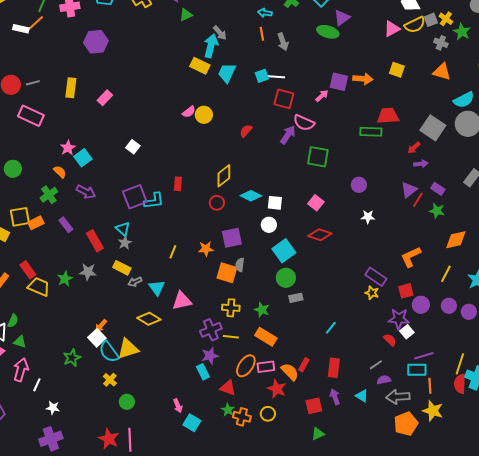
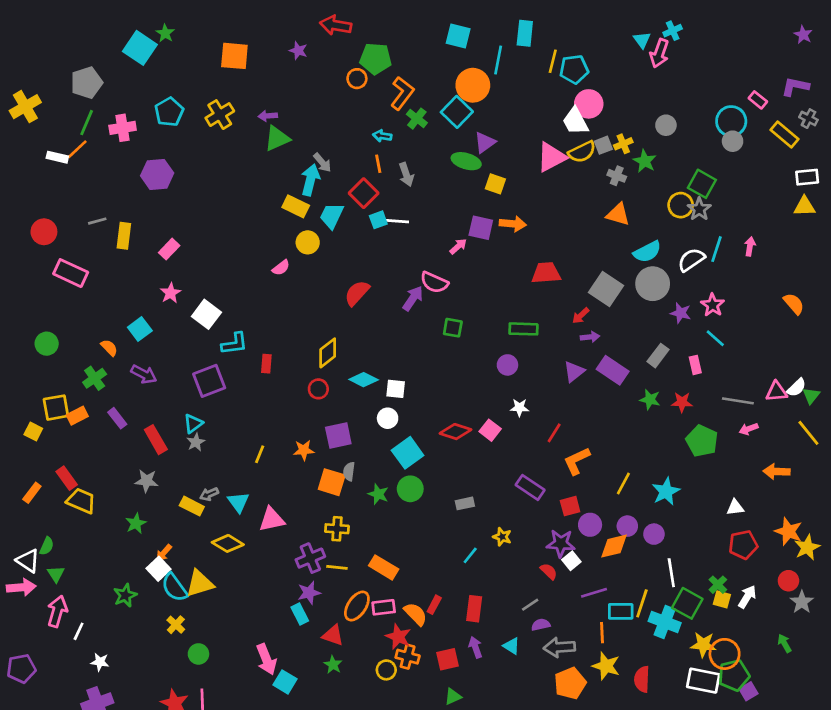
green triangle: (186, 15) -> (277, 139), size x1.5
yellow cross: (446, 19) -> (623, 144), turned 32
pink triangle: (392, 29) -> (551, 157), size x1.4
yellow square: (397, 70) -> (495, 184), moved
gray line: (33, 83) -> (97, 221), moved
red square: (284, 99) -> (364, 193), moved, turned 30
yellow circle: (204, 115) -> (308, 242), moved
red semicircle: (246, 131) -> (357, 293), size x1.5
green rectangle: (371, 132) -> (523, 329), moved
white square: (133, 147) -> (206, 314), size x1.5
pink star: (68, 148) -> (170, 293), moved
green square: (318, 157) -> (453, 328), size x0.7
purple rectangle: (438, 189) -> (613, 370), size x1.6
red line: (418, 200) -> (554, 433), moved
cyan L-shape: (154, 201) -> (234, 344), moved
pink square: (316, 203) -> (490, 430), moved
green star: (437, 211) -> (650, 400), moved
cyan triangle: (123, 229) -> (193, 424), turned 42
orange diamond: (456, 240) -> (614, 546), moved
yellow rectangle: (122, 268) -> (192, 506), moved
green star: (65, 279) -> (136, 523), moved
yellow star: (372, 293) -> (502, 537), moved
gray rectangle: (296, 298) -> (465, 503), moved
green star: (262, 310) -> (378, 494), moved
green triangle: (20, 342) -> (56, 574), turned 40
cyan rectangle: (417, 370) -> (621, 611), moved
red semicircle: (460, 384) -> (642, 679), moved
pink arrow: (178, 406) -> (266, 659), size x1.6
orange cross: (242, 417) -> (408, 657), moved

